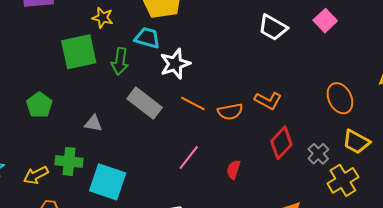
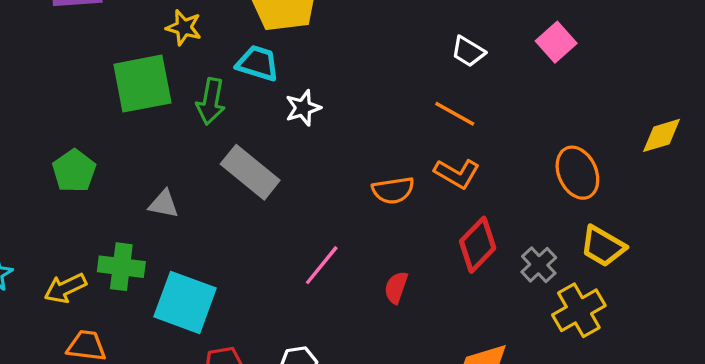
white trapezoid: (273, 28) -> (468, 52), size x0.7
white star: (175, 64) -> (303, 108), size x0.7
orange line: (193, 104) -> (455, 114), moved

